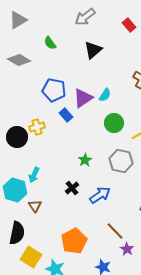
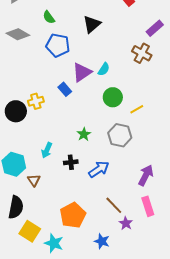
blue pentagon: (54, 90) -> (58, 45), moved
cyan arrow: (34, 175) -> (47, 150), moved
black cross: (72, 188) -> (71, 162), turned 32

